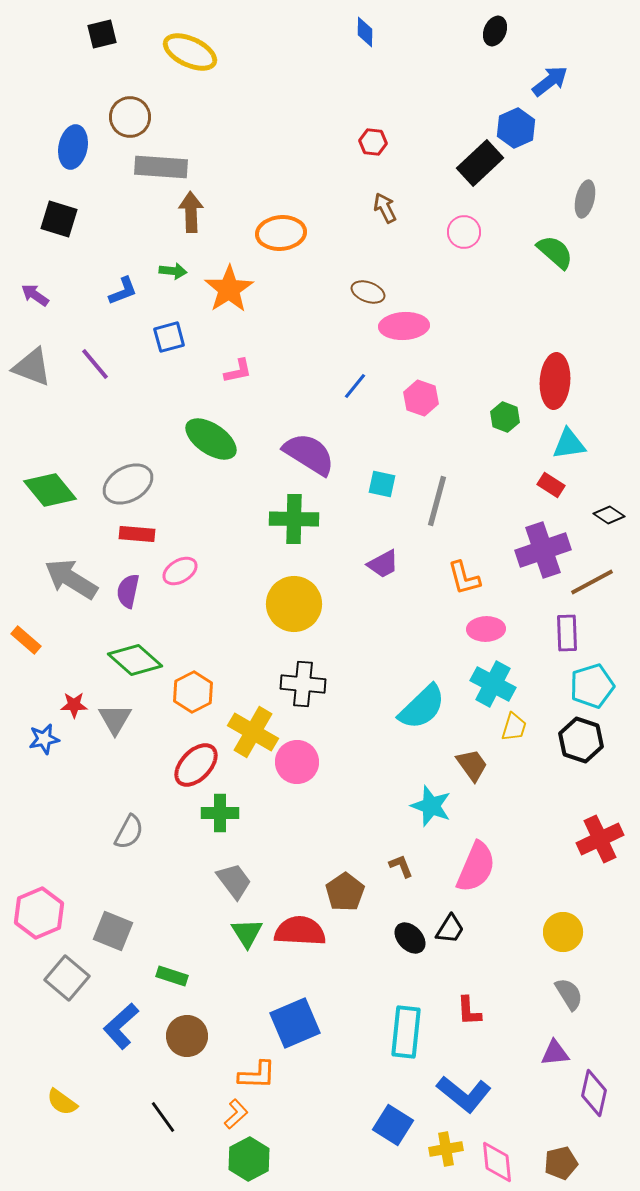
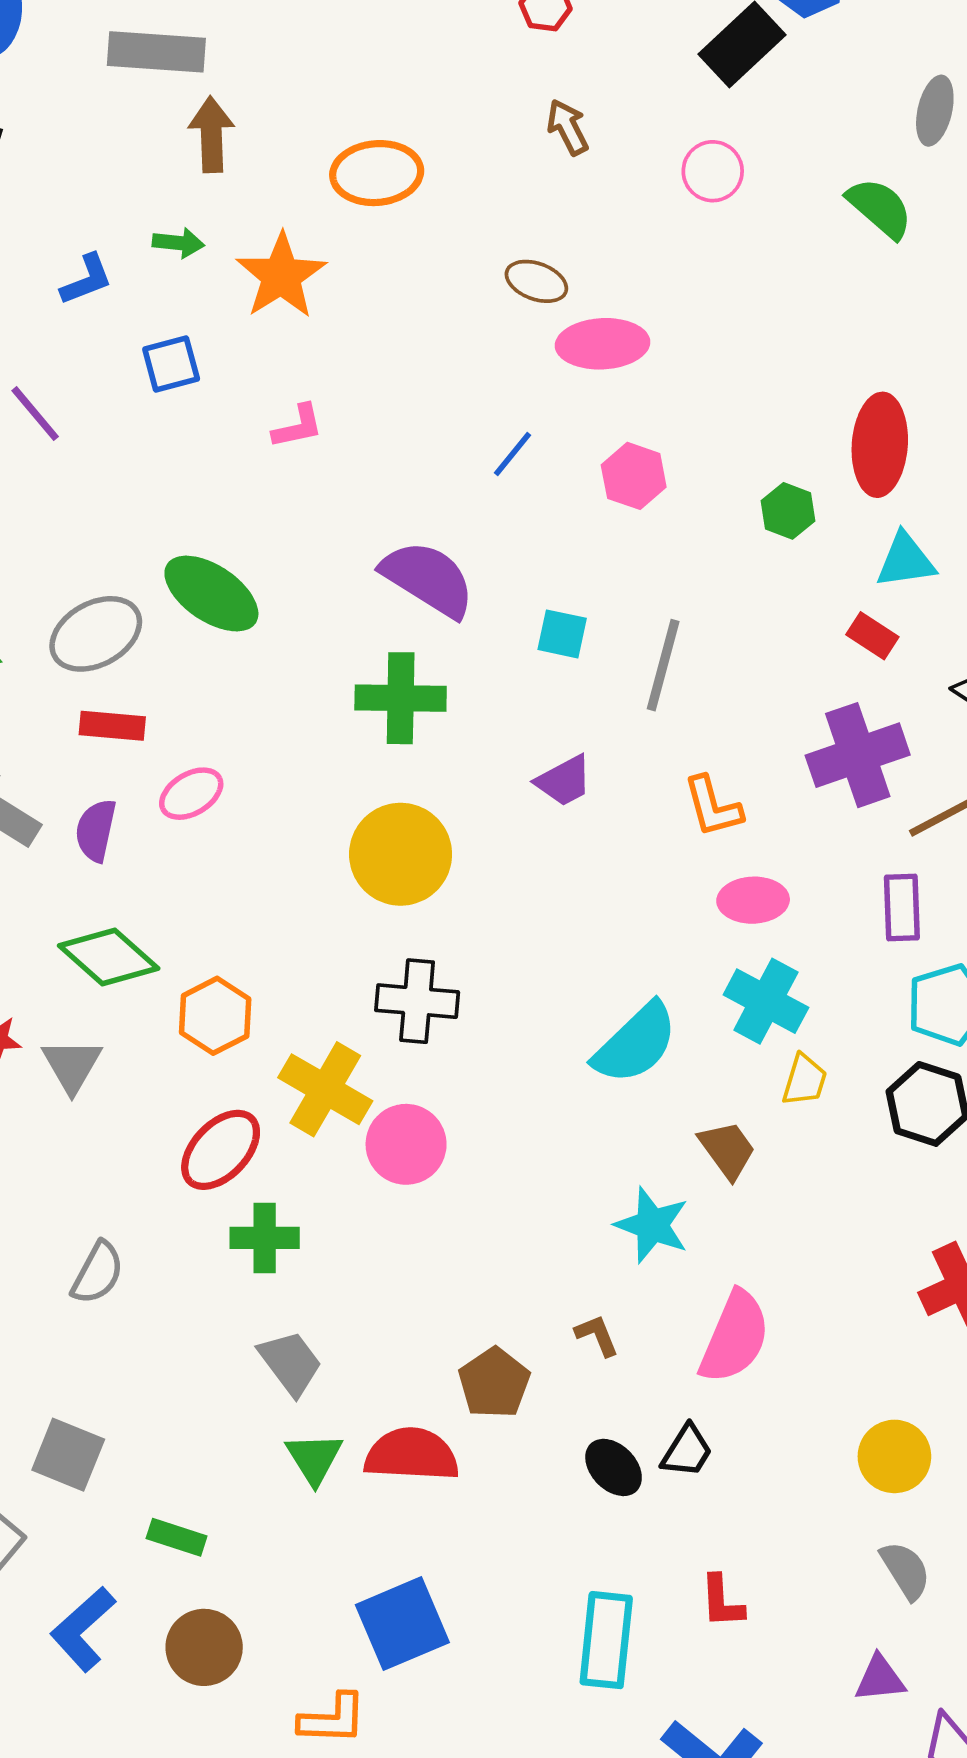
green ellipse: (211, 439) -> (211, 594), moved

